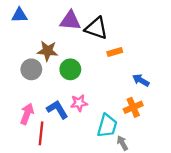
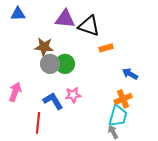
gray circle: (31, 69) -> (50, 64), moved
pink arrow: (27, 114) -> (15, 92), moved
cyan trapezoid: (107, 126) -> (118, 116), moved

